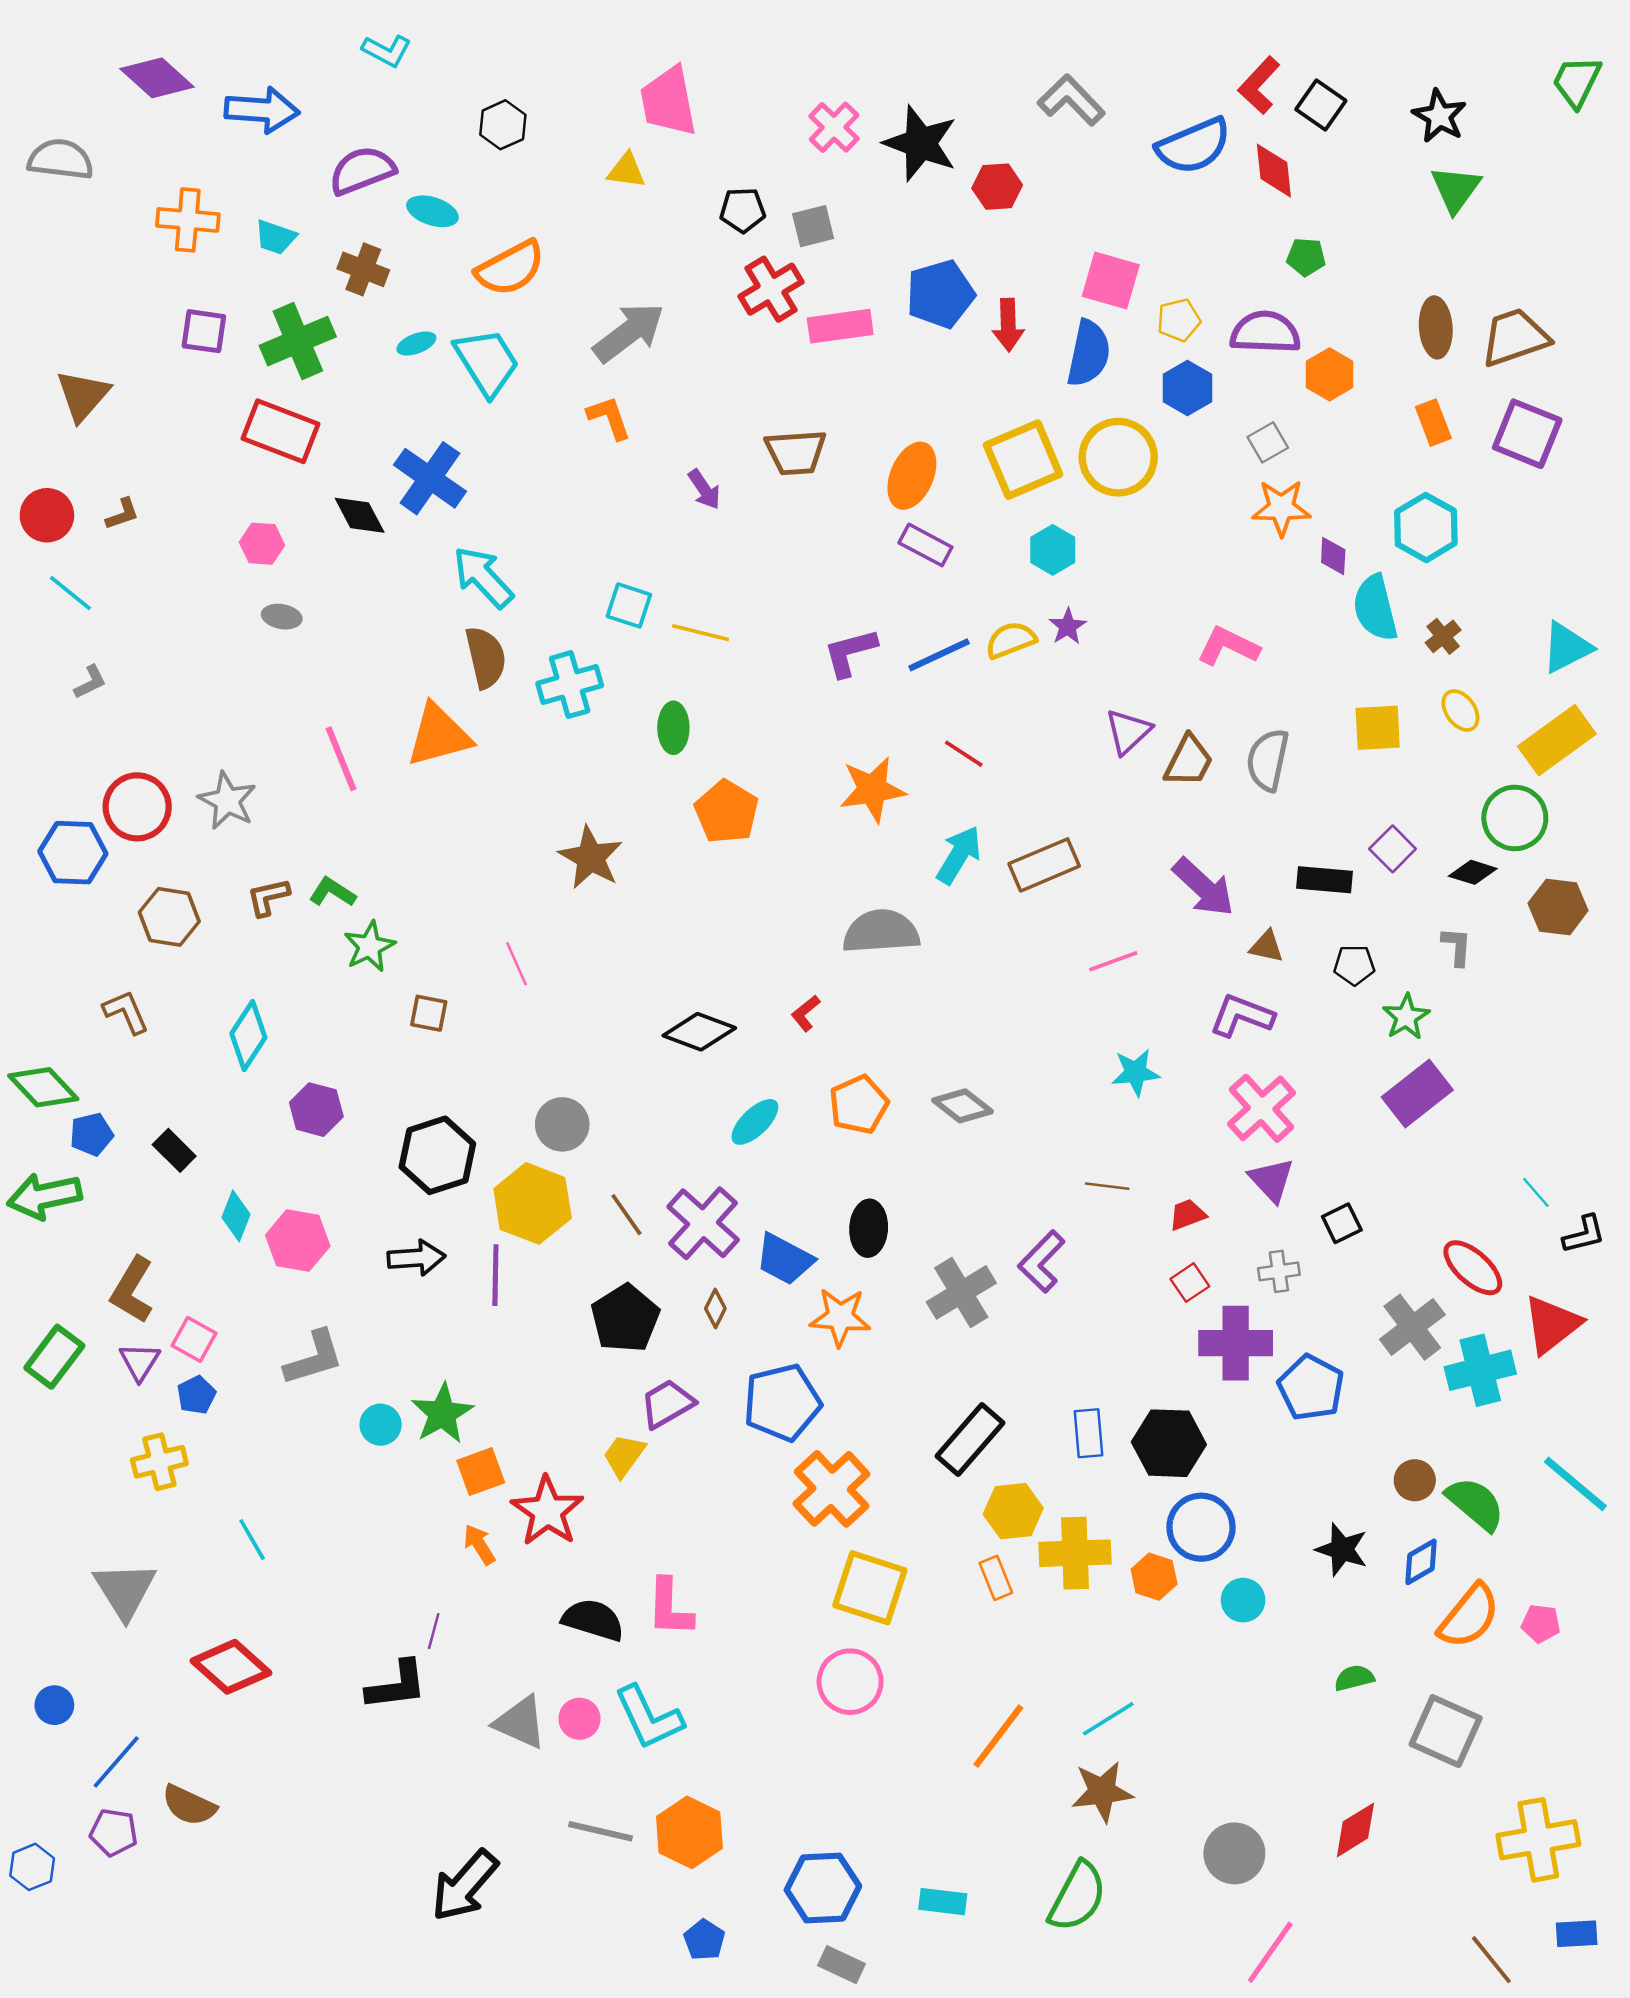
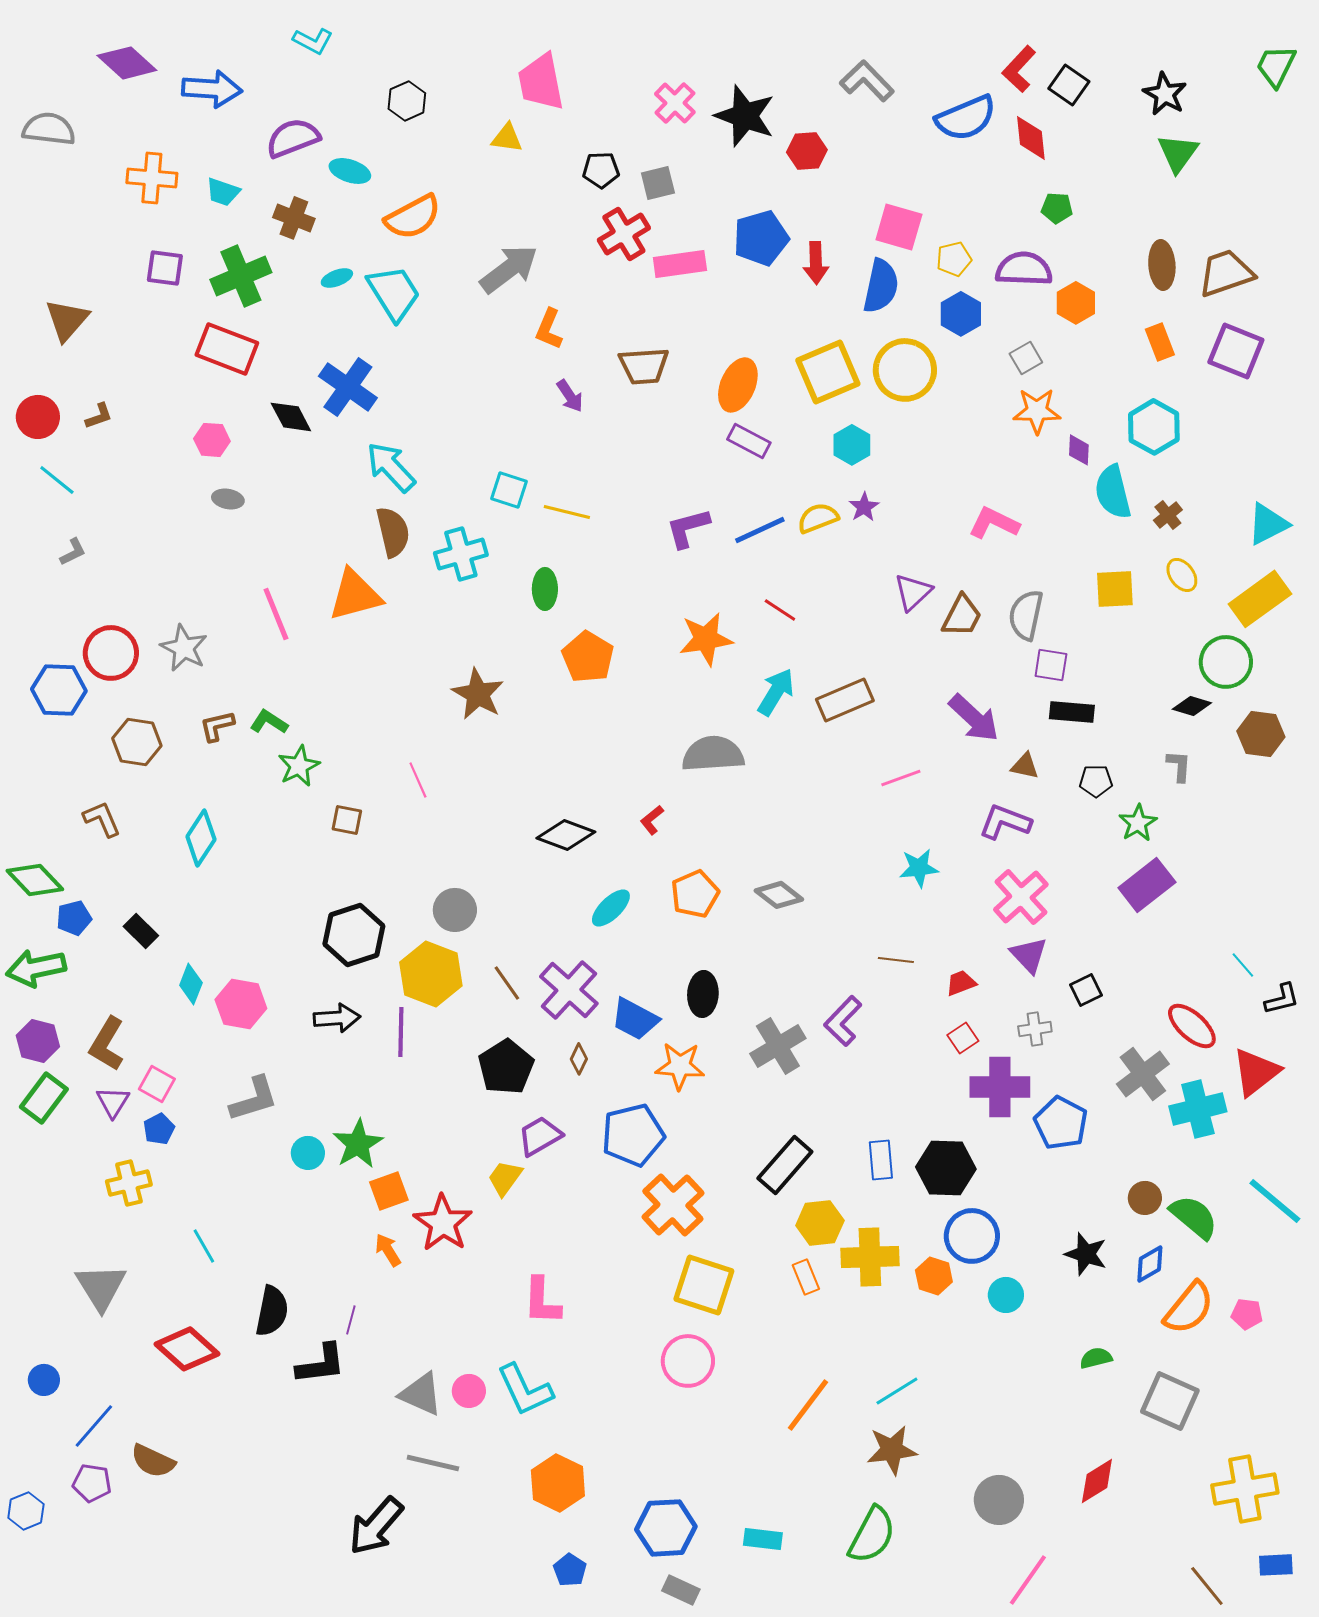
orange L-shape: (609, 418) -> (549, 329), moved, turned -138
purple square: (1393, 849) -> (1051, 665), moved, turned -36
purple hexagon: (316, 1110) -> (38, 1041), moved
black semicircle: (593, 1620) -> (272, 1311), moved, turned 84
gray line: (600, 1831) -> (433, 1463), moved

